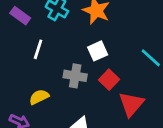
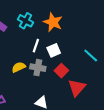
white line: (38, 49) -> (36, 46), moved
yellow semicircle: (39, 97) -> (19, 67), moved

